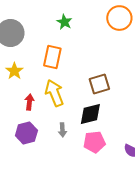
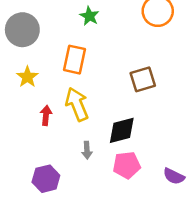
brown square: (99, 84) -> (143, 79), moved
purple hexagon: (26, 133) -> (46, 179), moved

